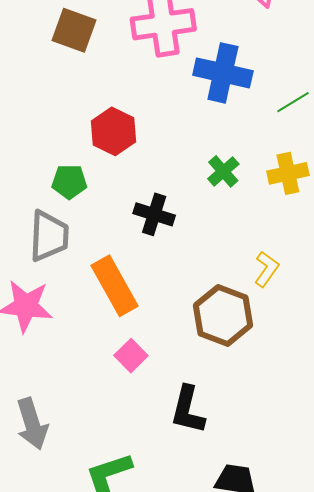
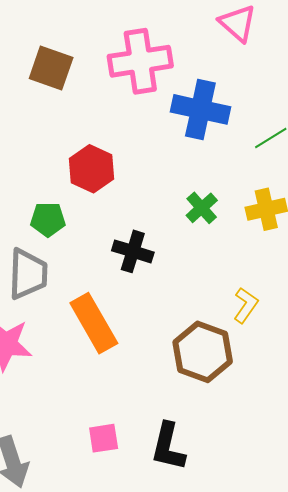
pink square: (131, 356) -> (104, 438), moved, turned 36

